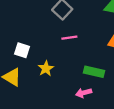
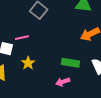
pink line: (69, 38) -> (22, 38), moved

